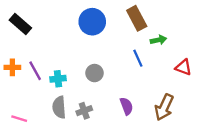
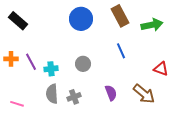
green arrow: (158, 40) -> (152, 25), moved, size x1.5
red triangle: (184, 67) -> (161, 69), moved
brown arrow: (164, 107) -> (144, 94), turned -75

